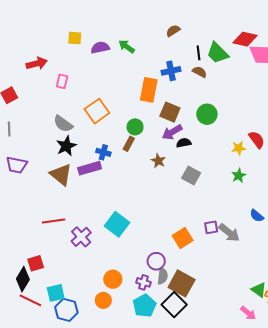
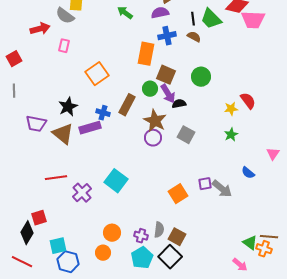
purple semicircle: (100, 48) -> (160, 13), moved
gray semicircle: (63, 124) -> (65, 16), moved
green circle: (135, 127) -> (150, 89), moved
purple arrow: (172, 132) -> (168, 94), turned -90
brown rectangle: (129, 144) -> (127, 105), size x1.5
brown star: (158, 161) -> (155, 121), size x1.6
purple trapezoid: (17, 165) -> (36, 124), moved
purple circle: (156, 261) -> (153, 138), moved
brown square: (182, 283) -> (177, 237), size x0.7
red line: (30, 300) -> (22, 262), moved

